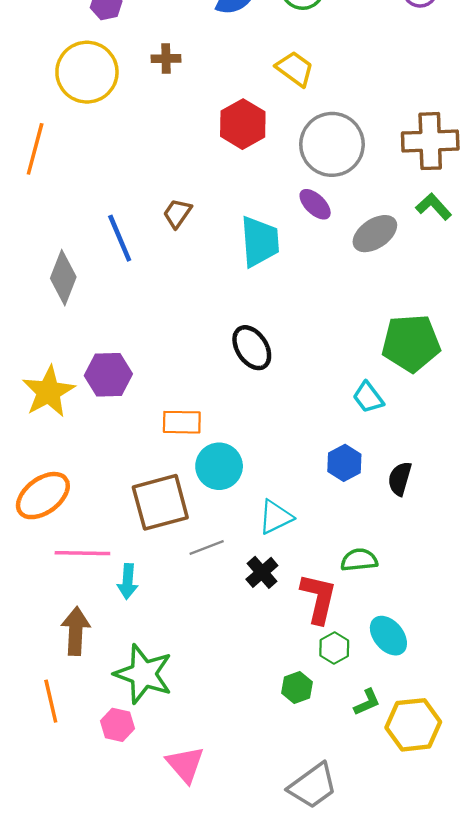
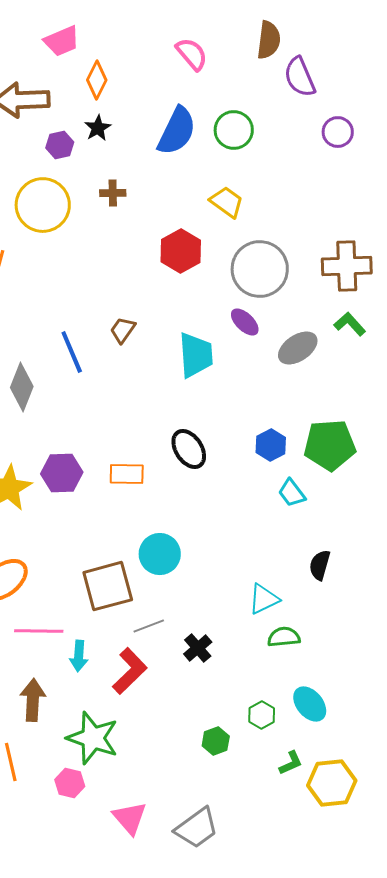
orange rectangle: (182, 422) -> (127, 474), moved
blue hexagon: (344, 463) -> (271, 445), moved
cyan triangle: (276, 517) -> (264, 599), moved
red L-shape: (318, 598) -> (130, 671), moved, turned 33
green hexagon: (297, 688) -> (216, 741), moved
gray trapezoid: (313, 786) -> (197, 828), moved

